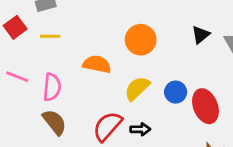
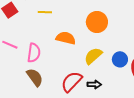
yellow line: (50, 36) -> (45, 12), moved

